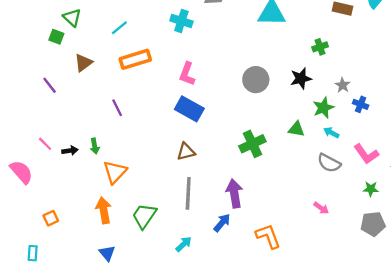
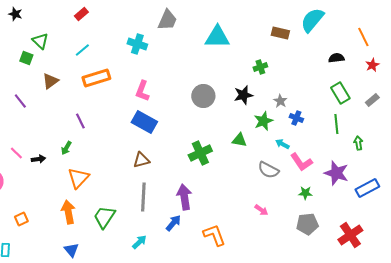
cyan arrow: (331, 133) -> (282, 144), moved
green arrow: (95, 146) -> (66, 148), moved, turned 40

